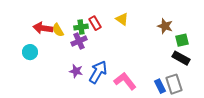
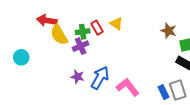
yellow triangle: (122, 19) -> (116, 24), moved
red arrow: (43, 28) -> (47, 20), moved
yellow semicircle: (58, 30) -> (59, 35), size x1.5
cyan circle: (30, 52) -> (21, 57), moved

